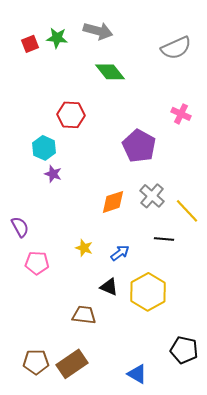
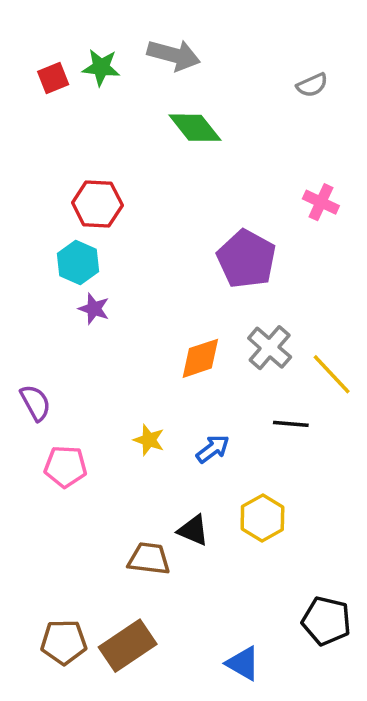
gray semicircle: (176, 48) -> (312, 85), size x0.6
red hexagon: (71, 115) -> (97, 204), moved
black triangle: (109, 287) -> (193, 530), moved
yellow hexagon: (148, 292) -> (262, 518), size x0.7

